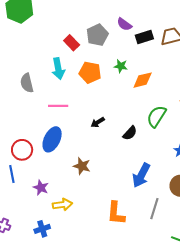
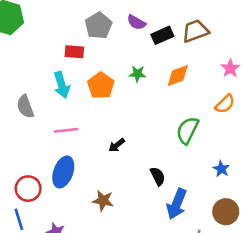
gray pentagon: (97, 35) -> (98, 26), moved
red rectangle: (72, 43) -> (74, 52), turned -35
orange pentagon: (90, 72) -> (101, 85), turned 30
orange diamond: (143, 80) -> (178, 75), moved
black semicircle: (130, 133) -> (158, 176), moved, turned -63

